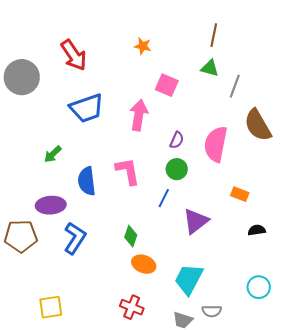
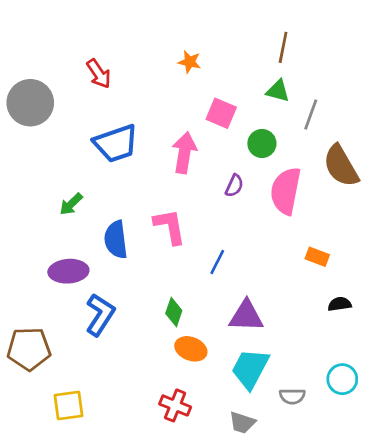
red arrow: (74, 55) -> (99, 74), size x0.7
green circle: (177, 169) -> (262, 143), moved
purple triangle: (196, 221) -> (246, 316), moved, turned 40
brown pentagon: (21, 236) -> (29, 349), moved
gray semicircle: (212, 311) -> (292, 396), moved

